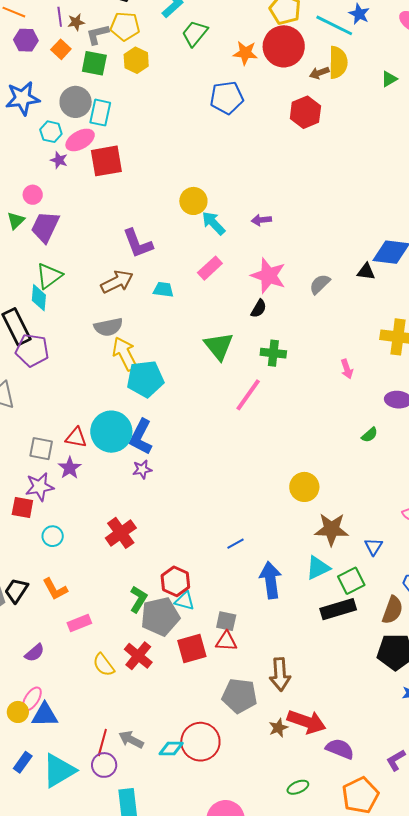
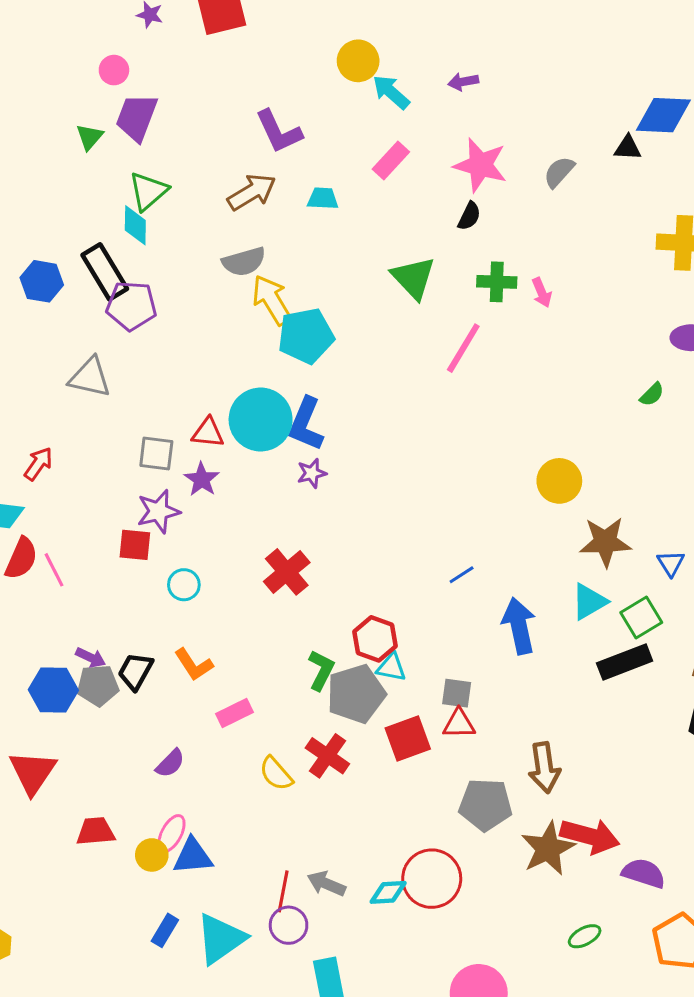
green triangle: (16, 221) -> (90, 137), moved
pink arrow: (347, 369) -> (542, 293), moved
brown star: (278, 728) -> (548, 849), size x1.8

